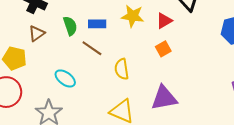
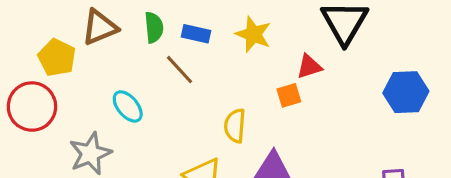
red triangle: (164, 21) -> (309, 67), moved
brown triangle: (37, 33) -> (100, 27), size x1.4
yellow semicircle: (122, 69) -> (235, 126), moved

